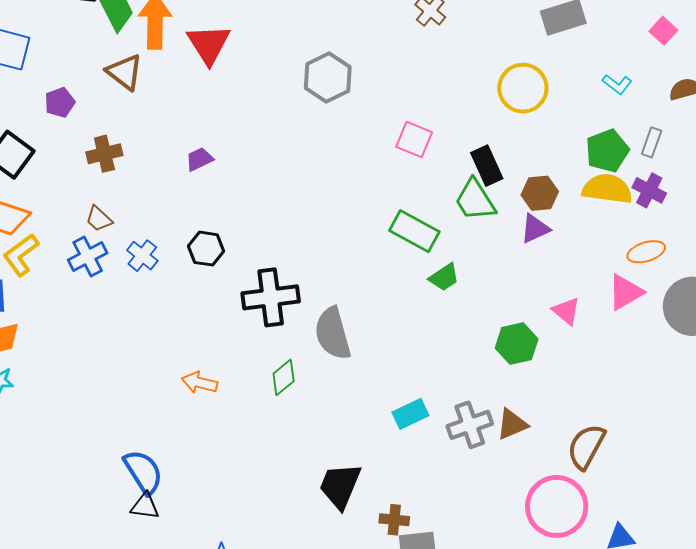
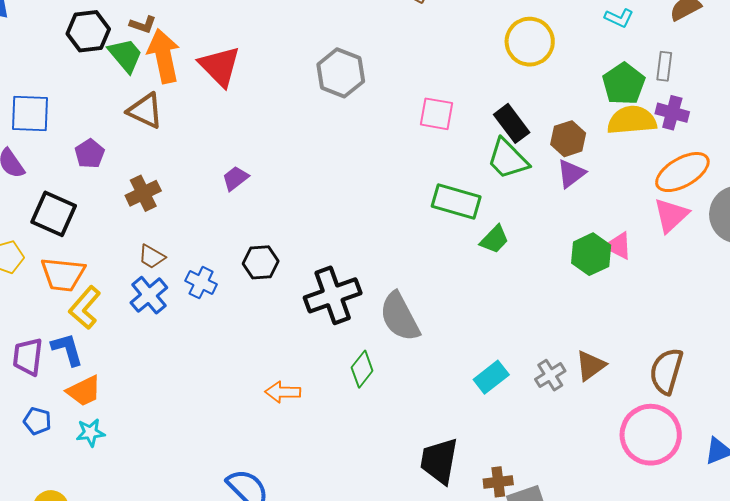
orange ellipse: (646, 252) -> (682, 172), size x1.5
green hexagon: (517, 344) -> (591, 254), moved
gray cross: (470, 425) -> (550, 375), size x0.7

